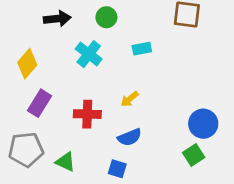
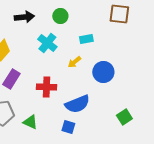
yellow arrow: (130, 99) -> (74, 62), moved
blue circle: (203, 124) -> (103, 72), moved
blue semicircle: (130, 137) -> (77, 104), size x1.4

